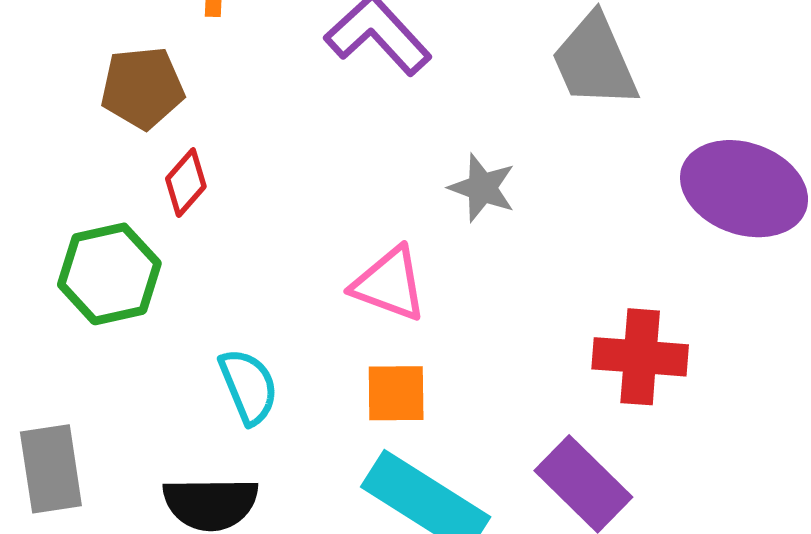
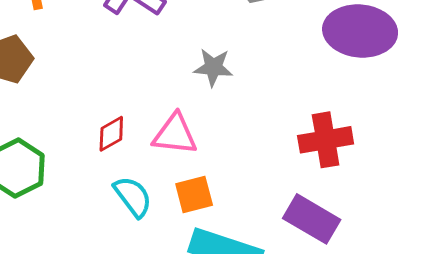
red diamond: (186, 183) -> (111, 134), moved, turned 33
cyan semicircle: (249, 386) -> (133, 197), moved

